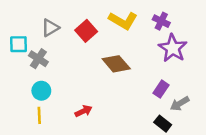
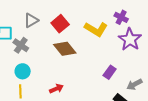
yellow L-shape: (123, 20) -> (96, 29), moved
brown diamond: (116, 64) -> (65, 49), moved
purple rectangle: (161, 89) -> (110, 72), moved

